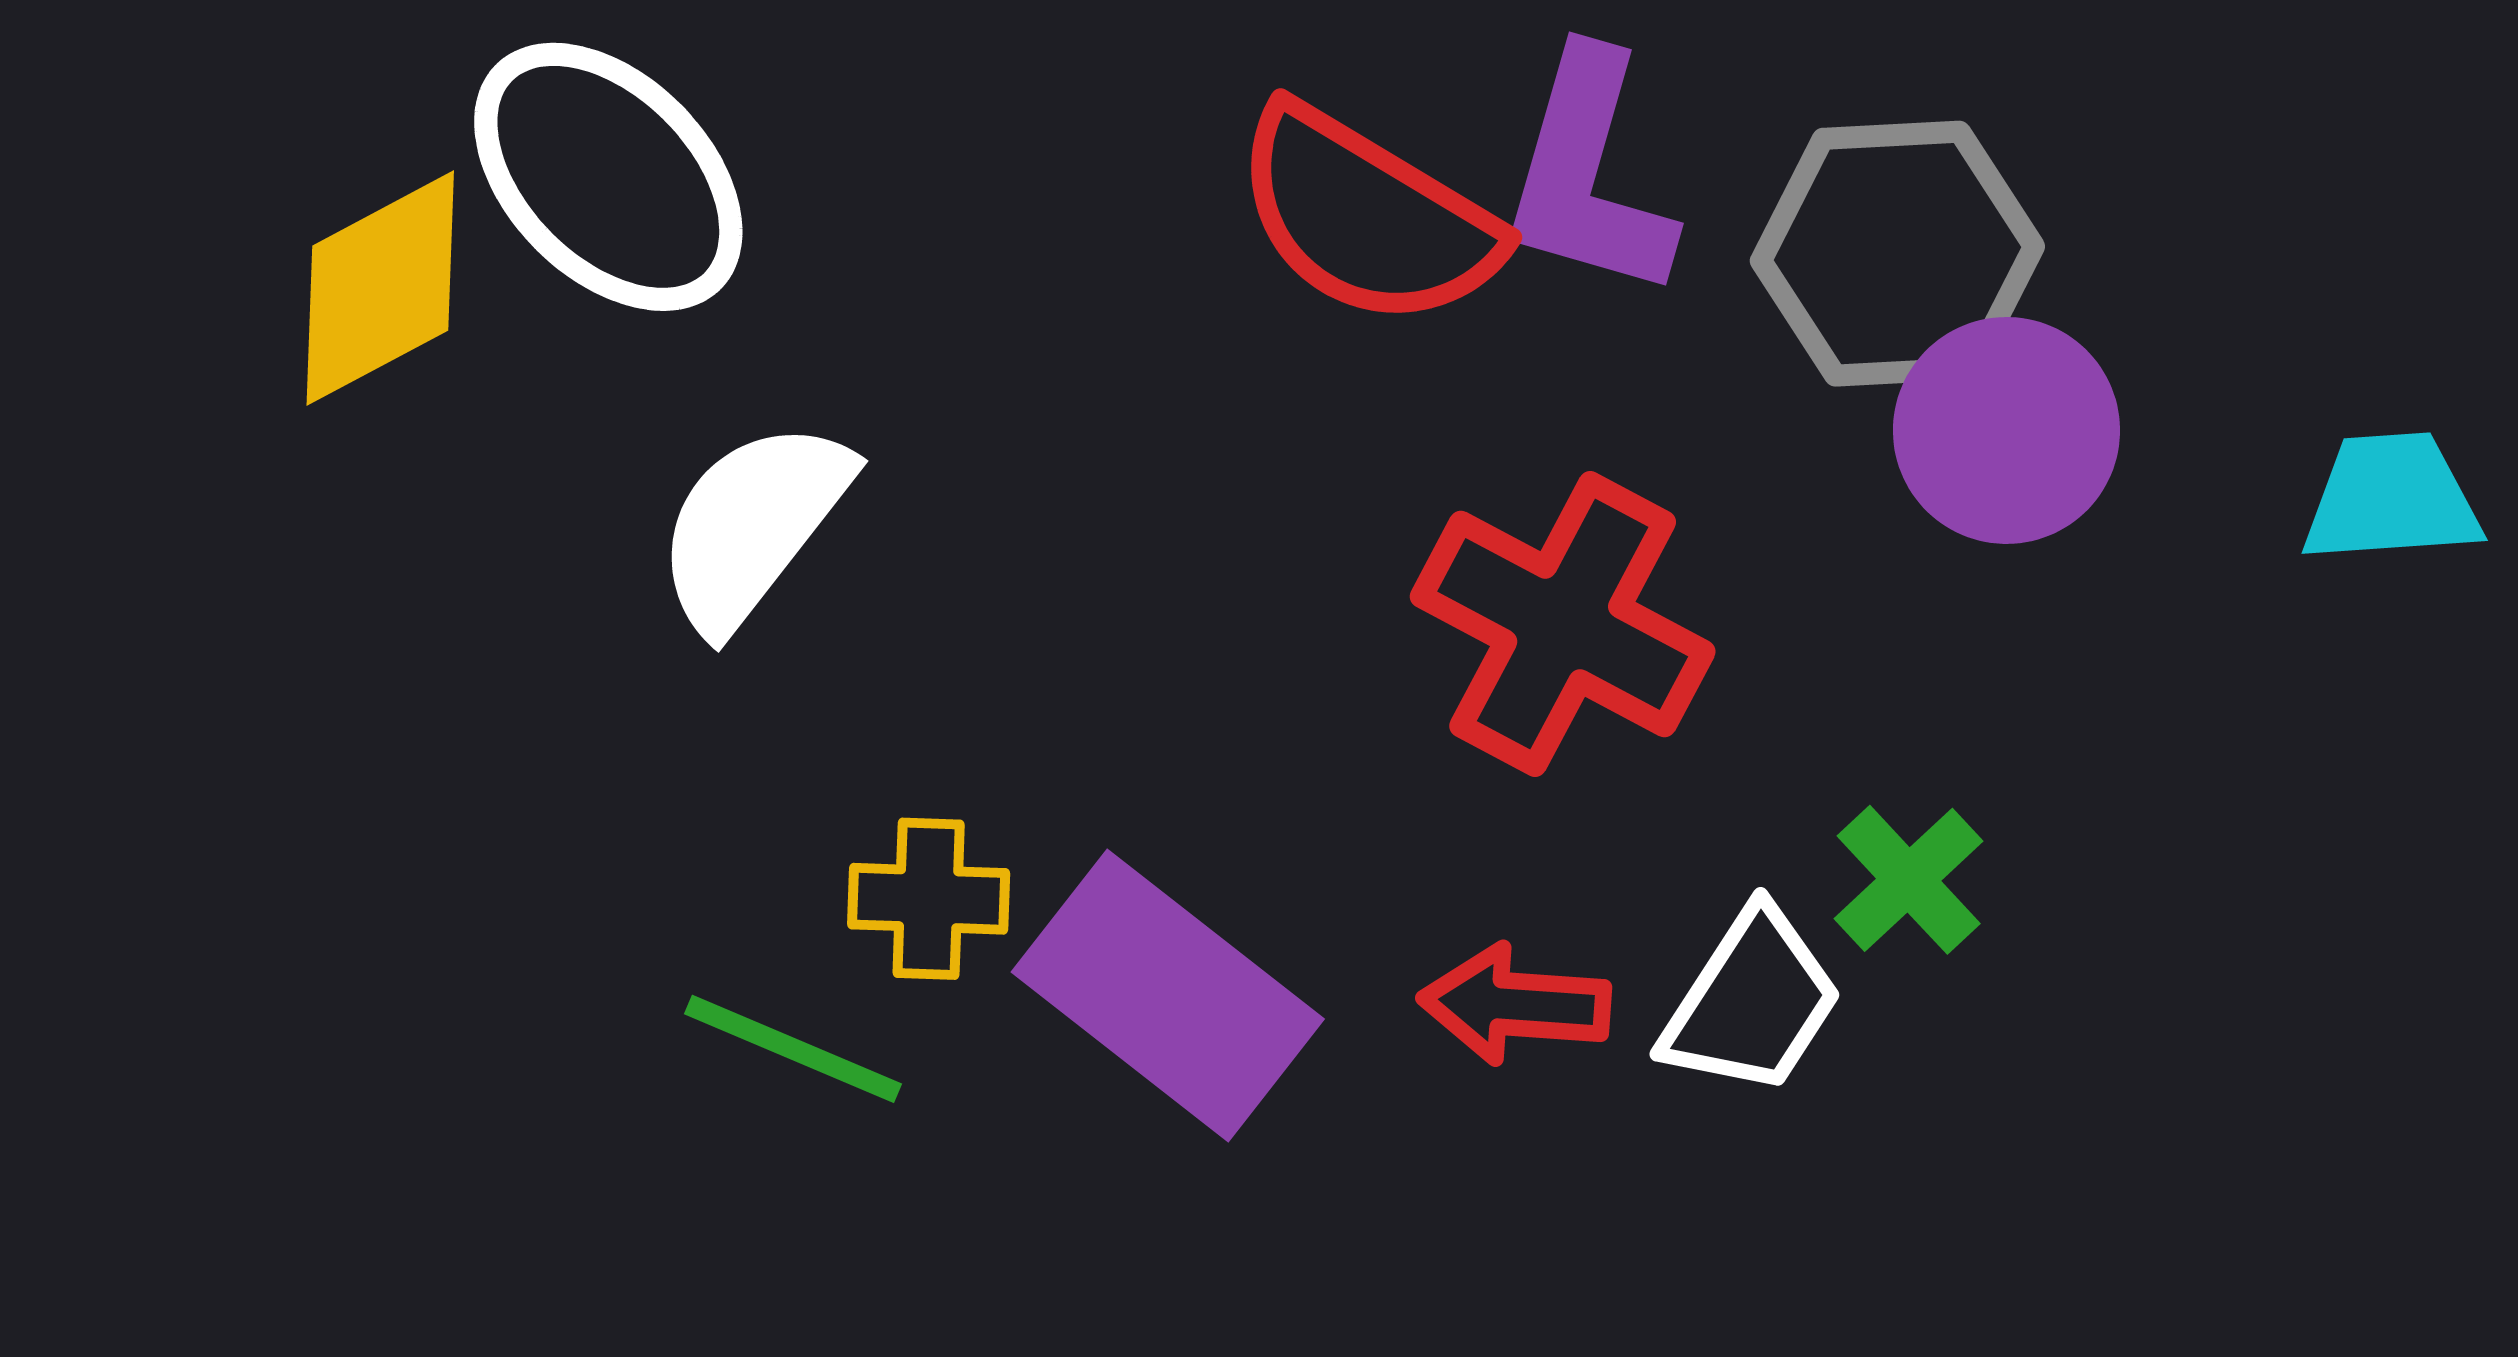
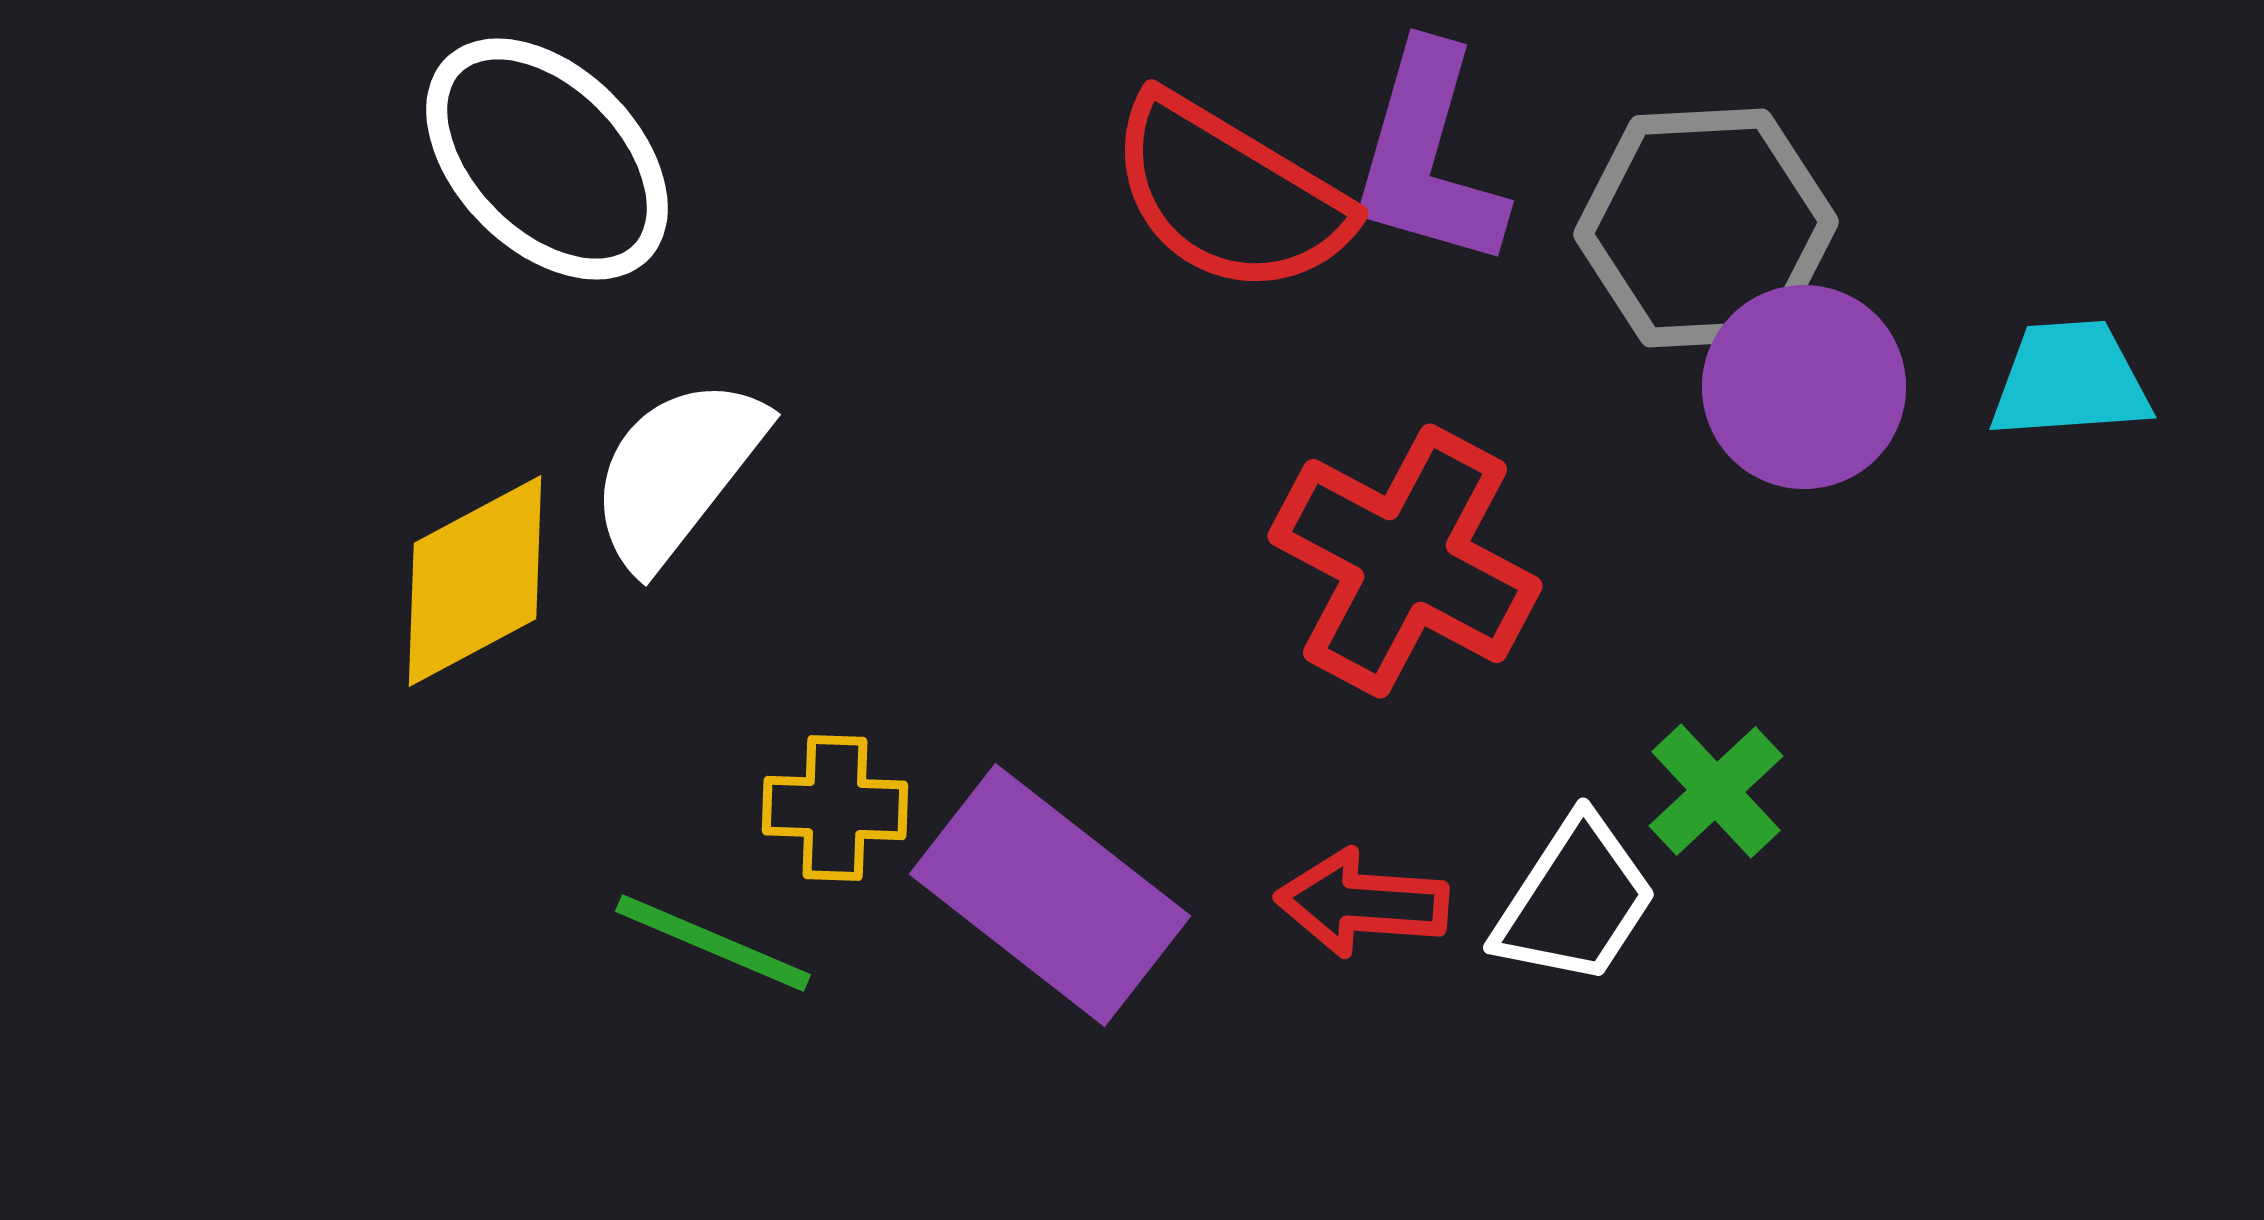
yellow diamond: (380, 288) -> (475, 581), moved
cyan trapezoid: (2391, 498) -> (2070, 380), moved

